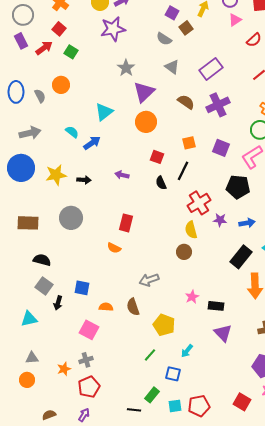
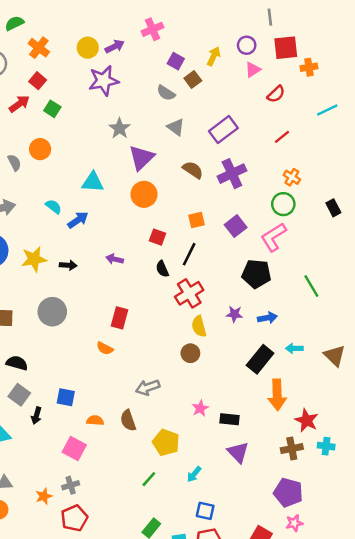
cyan triangle: (104, 112) -> (93, 182), turned 42
purple square: (221, 148) -> (236, 226), turned 30
red cross: (199, 203) -> (189, 293), moved
blue square: (173, 374) -> (205, 511), moved

